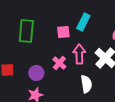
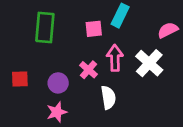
white semicircle: (86, 84) -> (108, 97), moved

